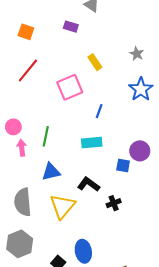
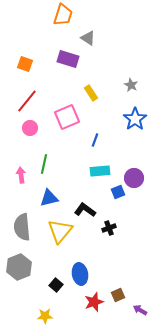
purple rectangle: (71, 27) -> (68, 59), size x1.5
pink circle: (13, 127) -> (30, 128), moved
cyan rectangle: (92, 143) -> (100, 171), moved
blue square: (123, 166) -> (118, 192), turned -32

